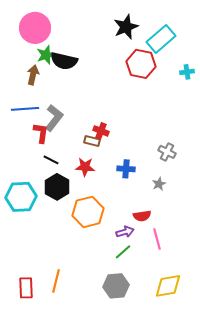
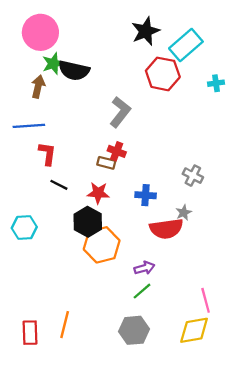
gray L-shape: (54, 118) -> (120, 112), moved
black hexagon: (57, 187) -> (88, 222), moved
cyan hexagon: (21, 197) -> (24, 228), size x0.7
red semicircle: (142, 216) -> (166, 229), moved, size x1.6
pink line: (157, 239) -> (206, 300), moved

